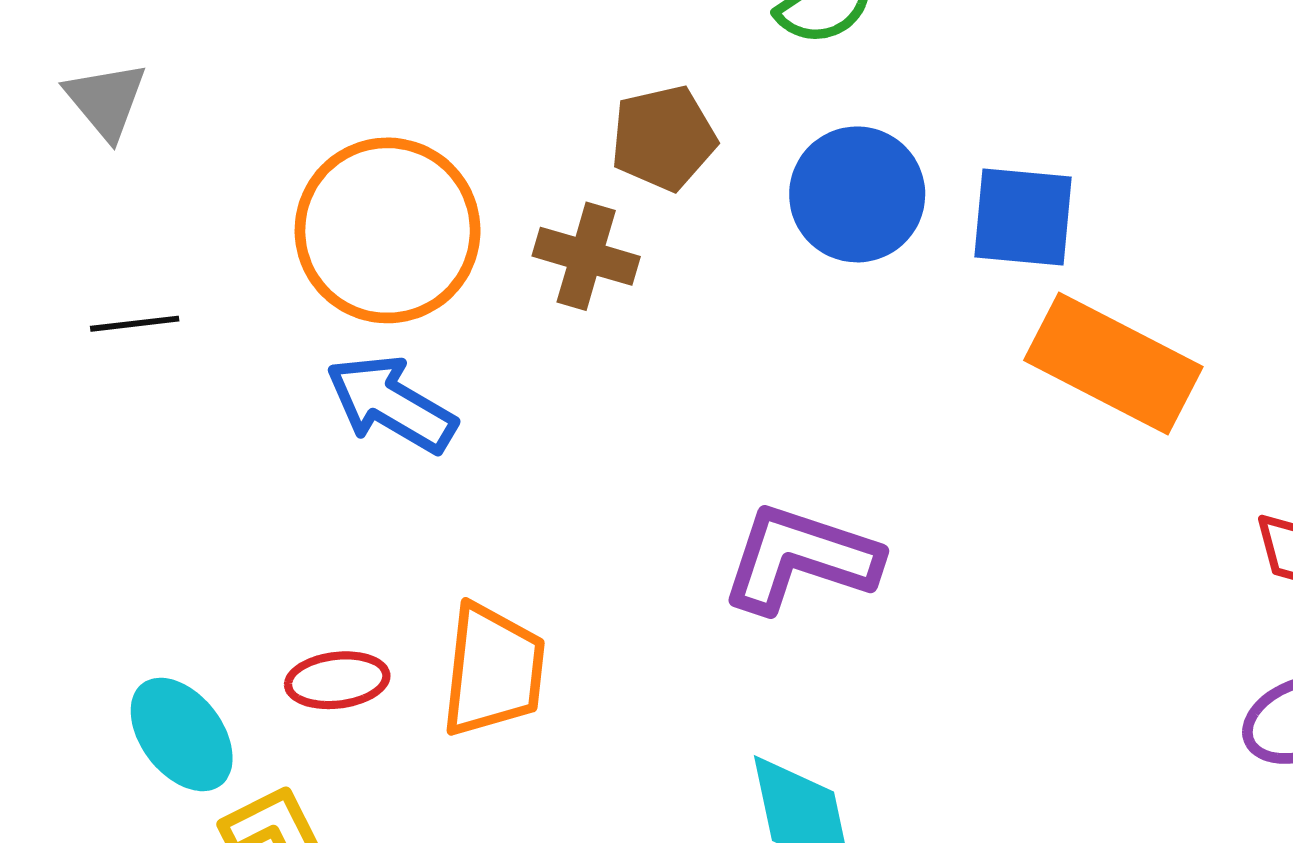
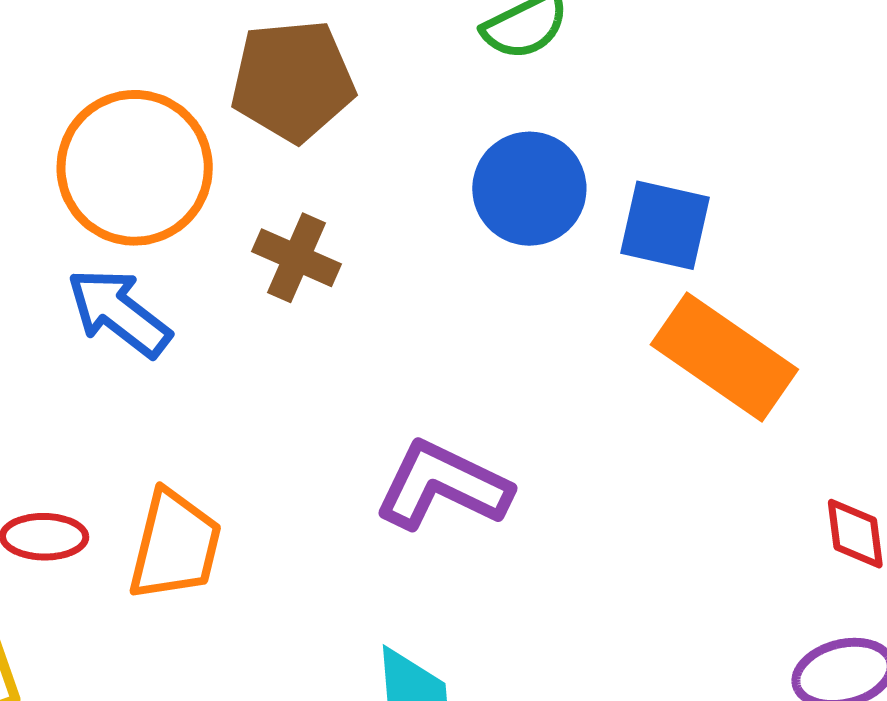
brown pentagon: (663, 138) -> (293, 81), moved, size x1.4
brown cross: (586, 256) -> (297, 258), moved

